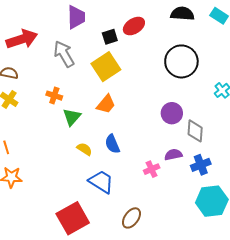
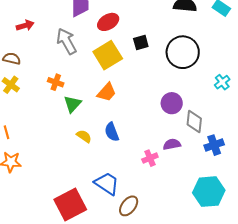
red ellipse: (134, 26) -> (108, 22), moved
black square: (110, 37) -> (141, 42), moved
red arrow: (22, 39) -> (25, 25), size x0.6
blue cross: (201, 165) -> (214, 145), moved
blue trapezoid: (101, 182) -> (107, 184), moved

